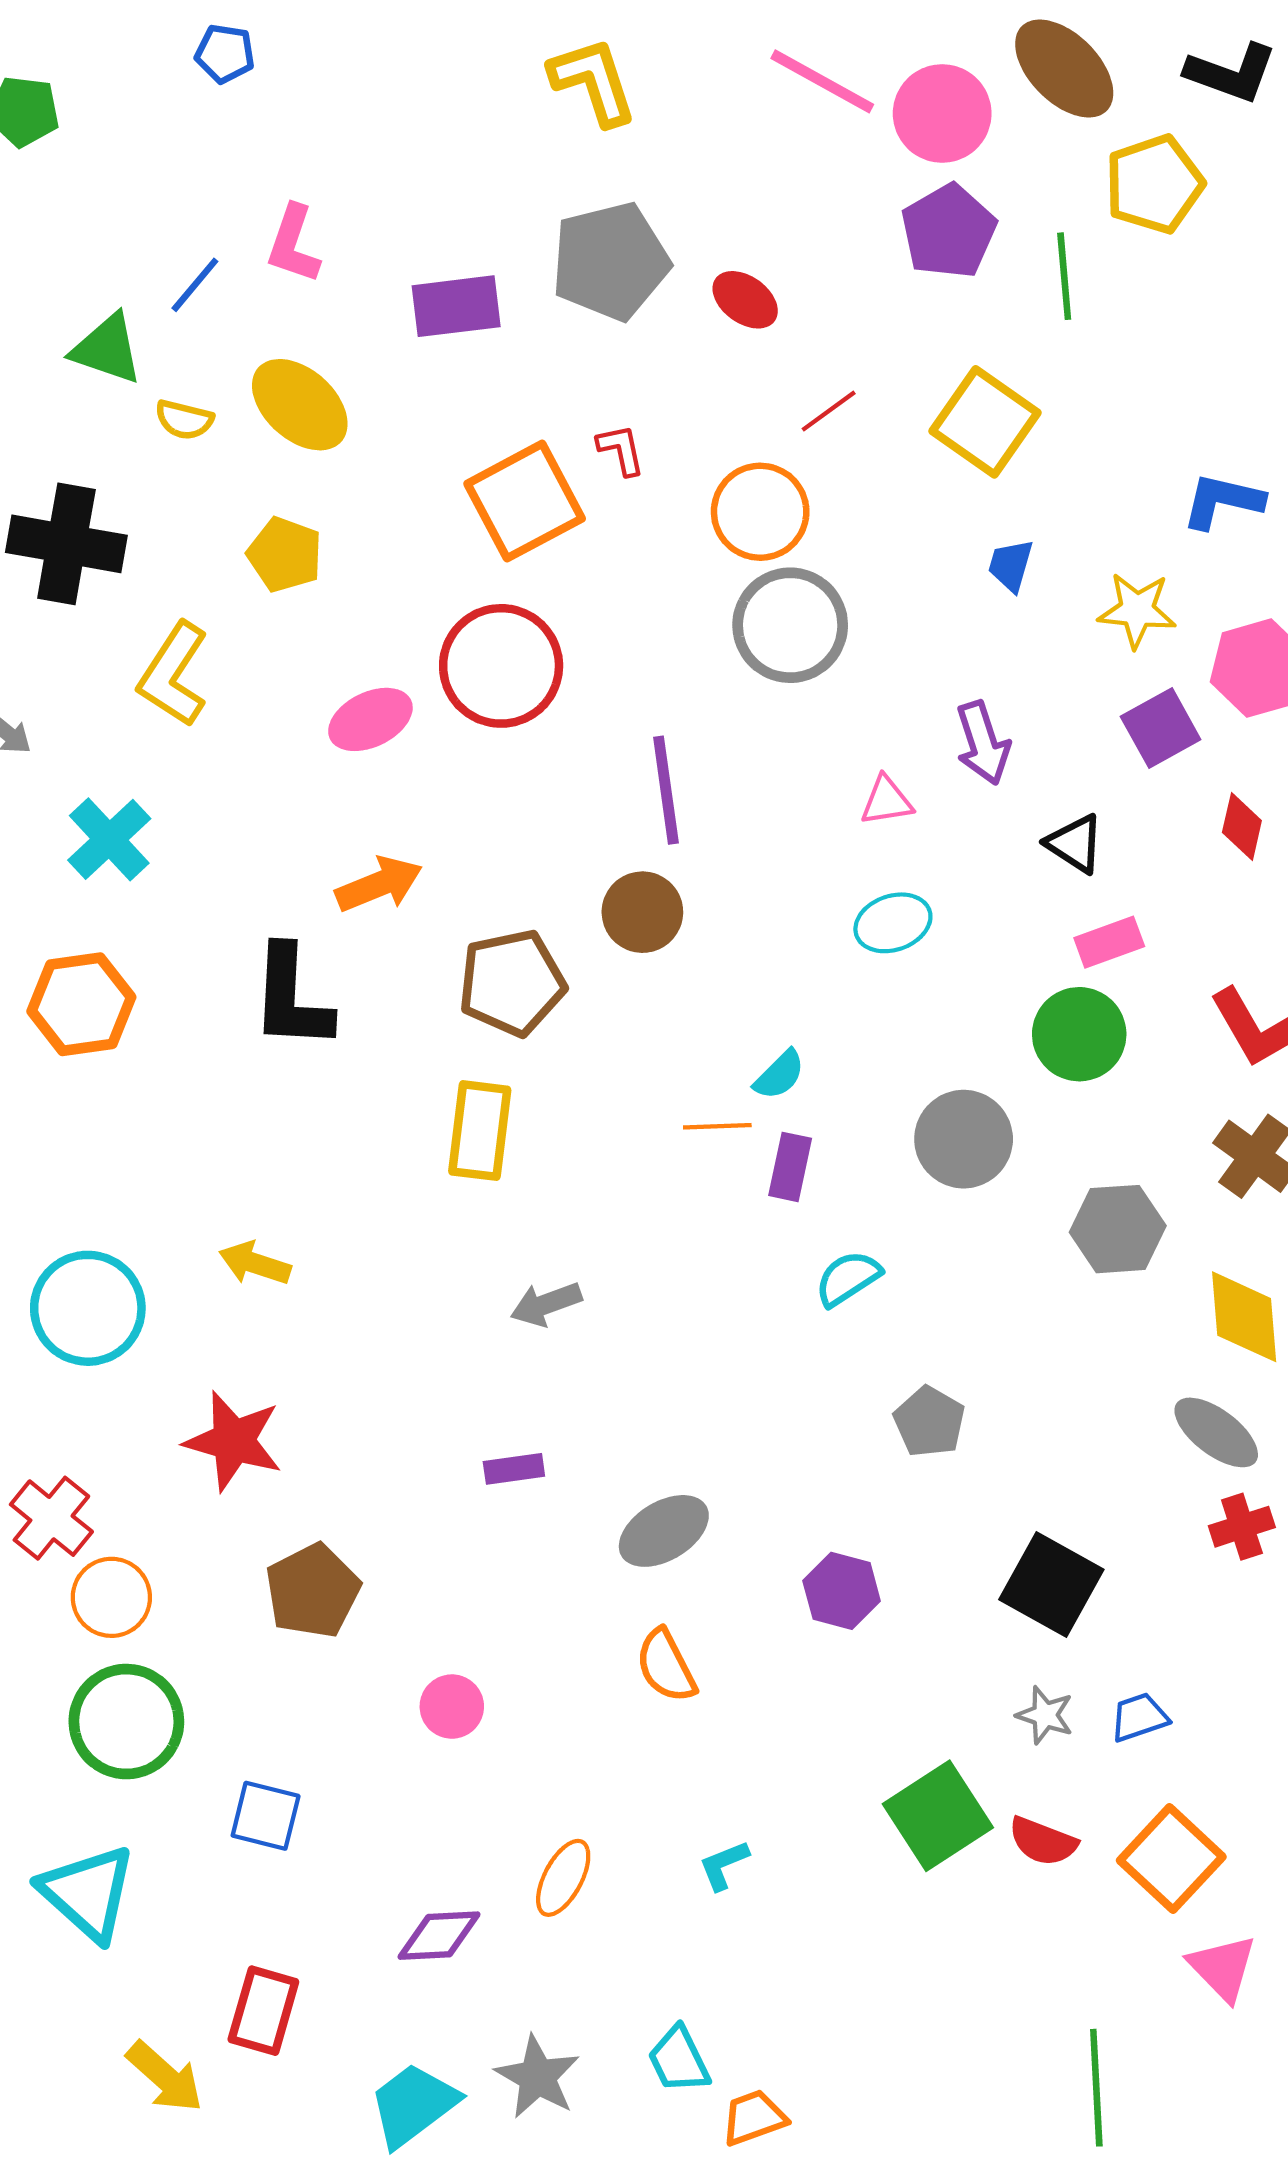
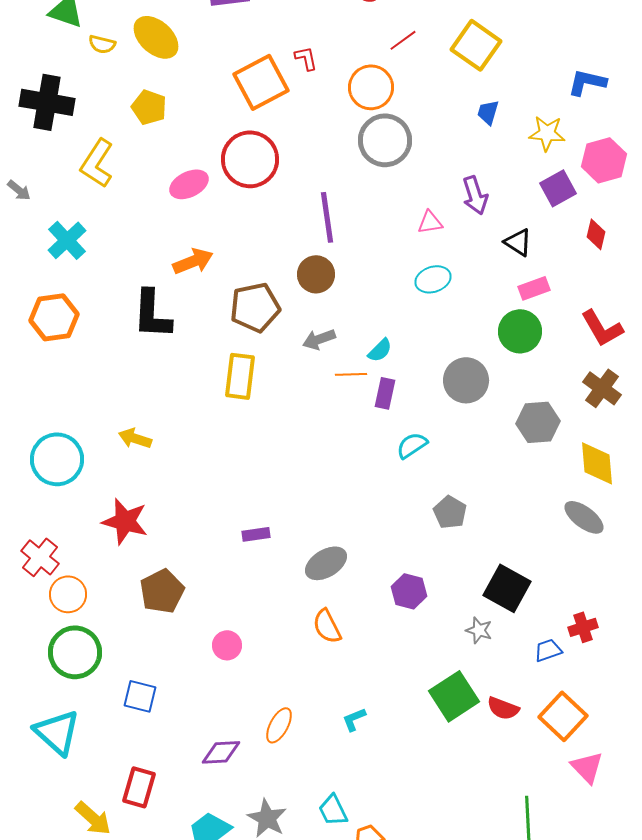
gray arrow: (546, 1304) -> (319, 339), moved
red cross: (1242, 1527) -> (583, 627), moved
gray star: (1045, 1715) -> (479, 630), moved

